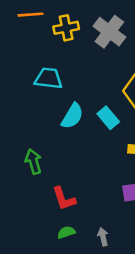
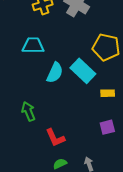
cyan rectangle: (108, 118) -> (83, 71), size x1.4

